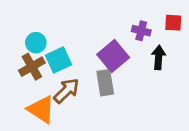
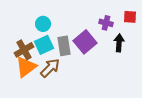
cyan circle: (36, 43) -> (43, 24), moved
gray rectangle: (105, 83) -> (64, 46), moved
orange triangle: (41, 109) -> (26, 67), moved, turned 50

